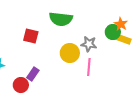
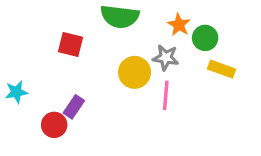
orange star: (121, 24) -> (179, 25), moved
yellow rectangle: (123, 39) -> (222, 69), moved

